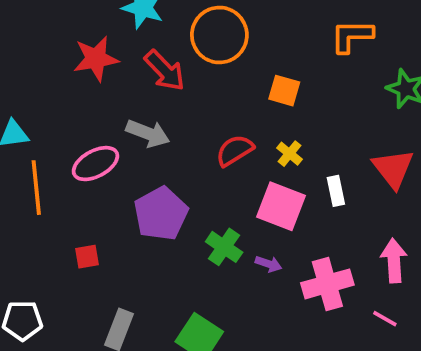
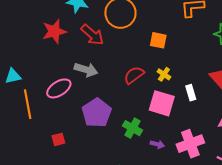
purple arrow: (268, 264) -> (157, 144), moved

